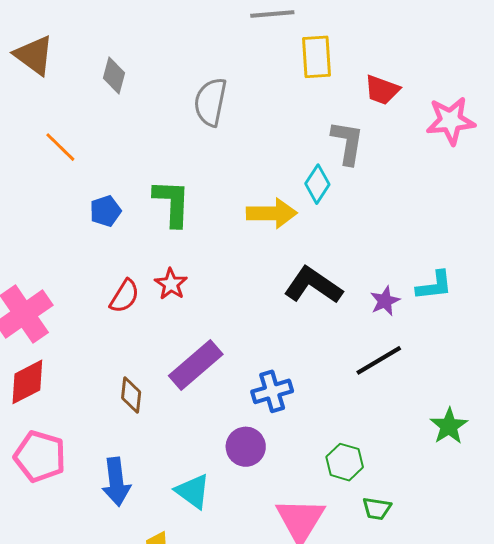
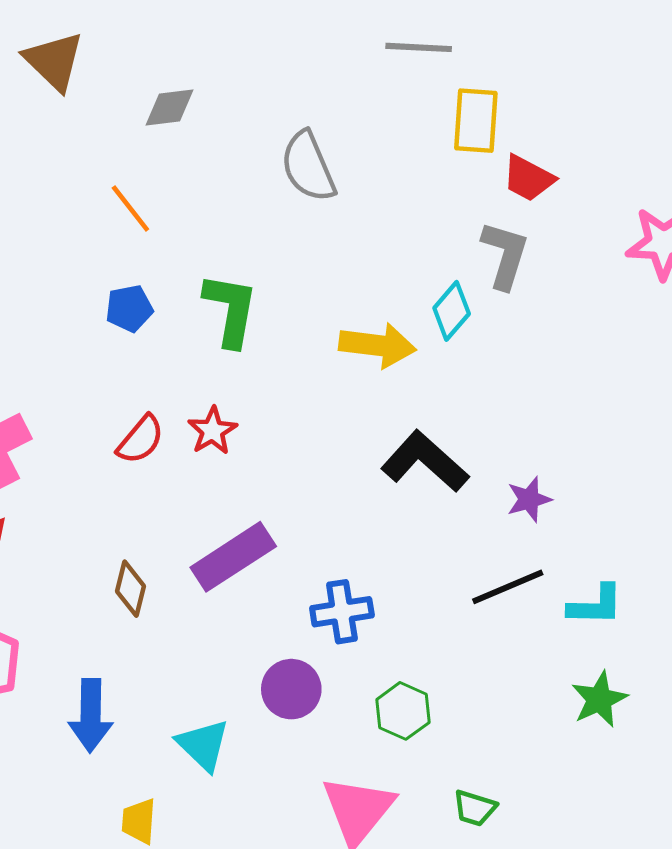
gray diamond: (114, 75) -> (170, 107), turned 60
red trapezoid: (382, 90) -> (528, 178), moved
gray semicircle: (210, 102) -> (308, 167), turned -42
orange line: (60, 147) -> (130, 209), moved
cyan L-shape: (434, 286) -> (595, 605), moved
green hexagon: (345, 462) -> (403, 711), moved

